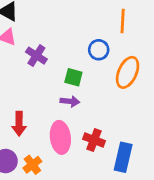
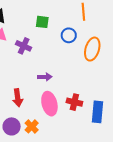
green square: (73, 77) -> (42, 22), moved
purple arrow: (70, 101) -> (45, 77), moved

